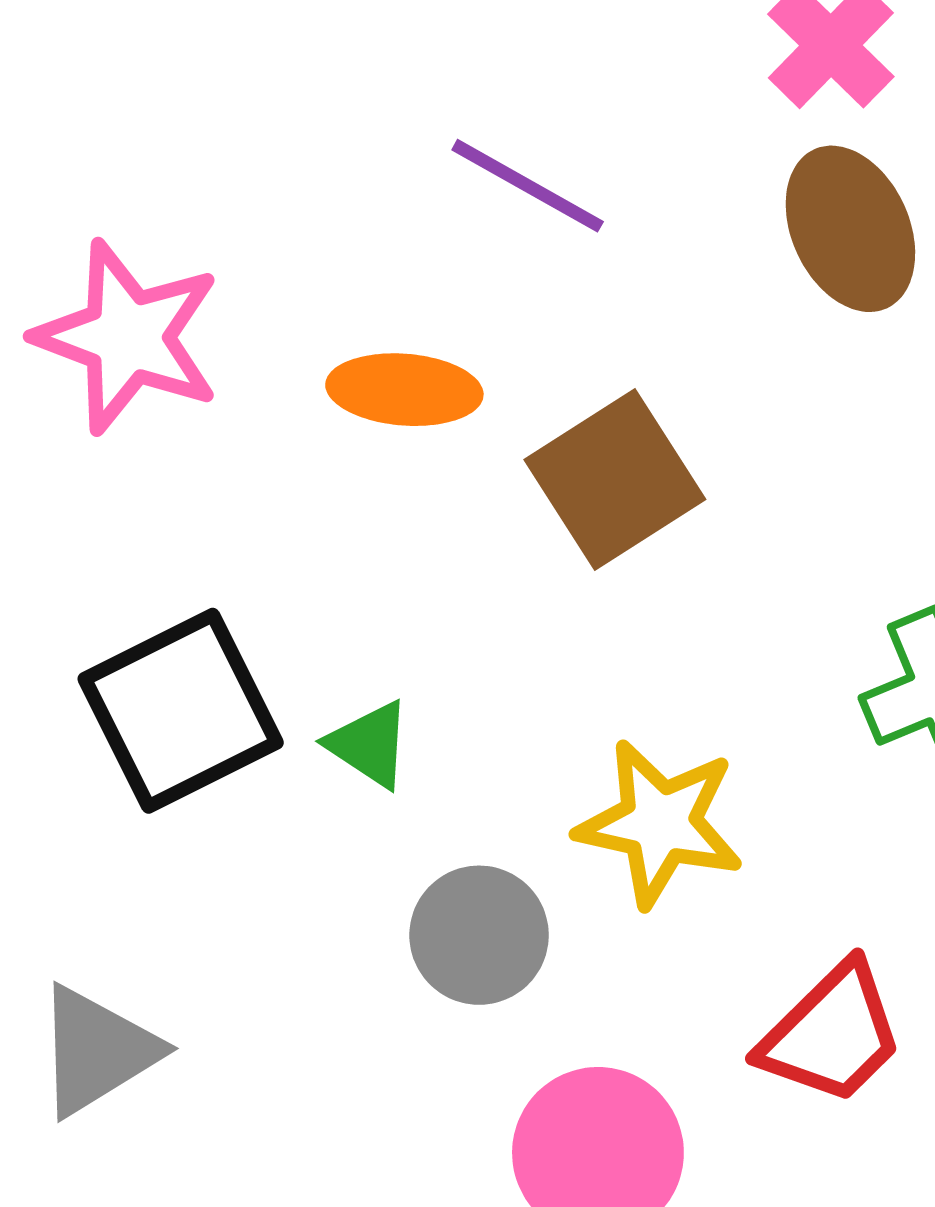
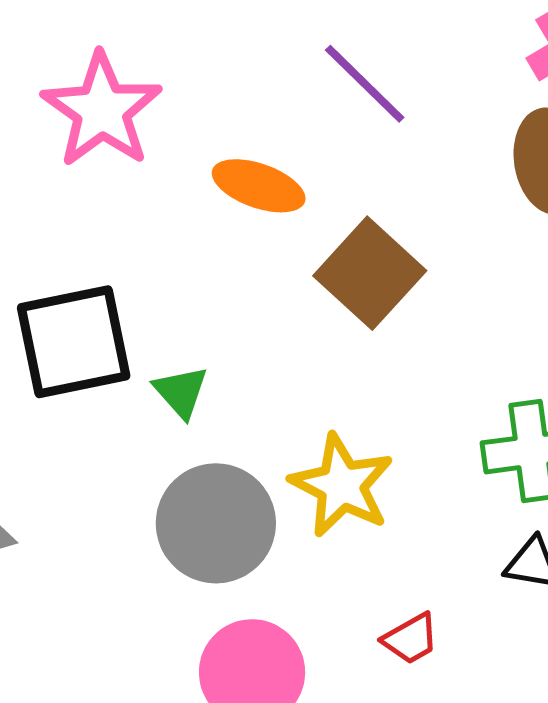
brown square: (615, 480) -> (370, 273), turned -30
gray circle: (479, 935) -> (216, 523), size x1.4
red trapezoid: (832, 1034) -> (411, 639), size x0.6

